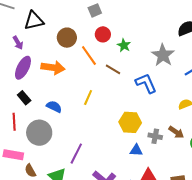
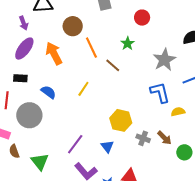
red circle: (103, 34) -> (142, 18), moved
orange arrow: (53, 68) -> (54, 53), turned -135
blue L-shape: (146, 83) -> (160, 92), moved
black rectangle: (24, 98) -> (20, 78), turned -56
blue triangle: (136, 150) -> (107, 147), moved, turned 40
purple line: (76, 154) -> (75, 144), moved

